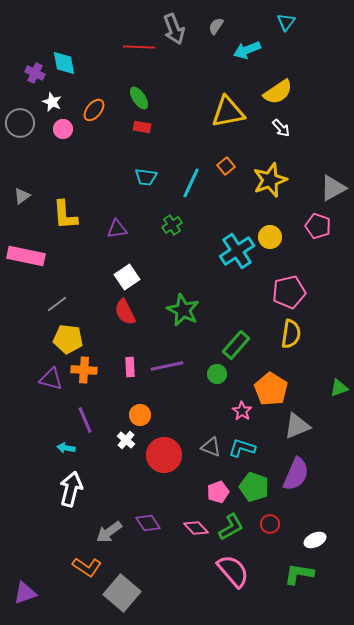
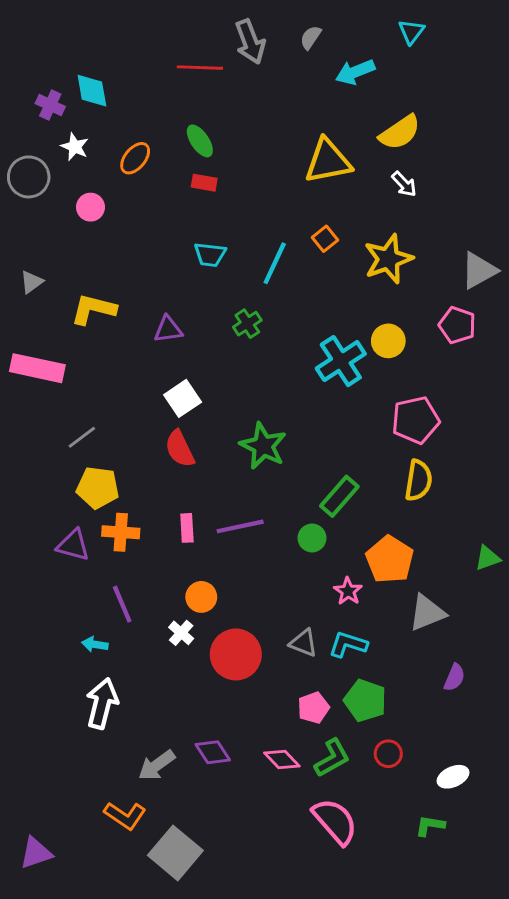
pink circle: (63, 129) -> (91, 207), moved
yellow L-shape: (65, 215) -> (93, 309), turned 108
purple semicircle: (296, 474) -> (454, 677), moved, size x0.6
green L-shape: (299, 574) -> (430, 826), size x0.7

